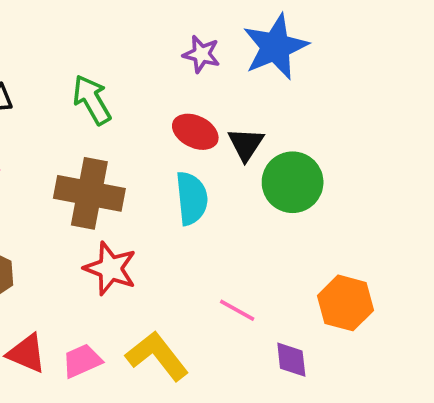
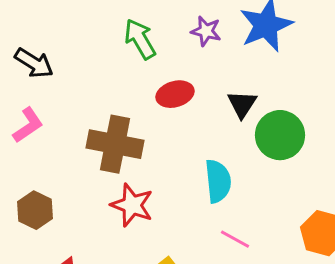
green arrow: (92, 100) -> (140, 39), moved
red ellipse: (195, 132) -> (175, 94), moved, turned -42
cyan semicircle: (192, 198) -> (218, 181), moved

